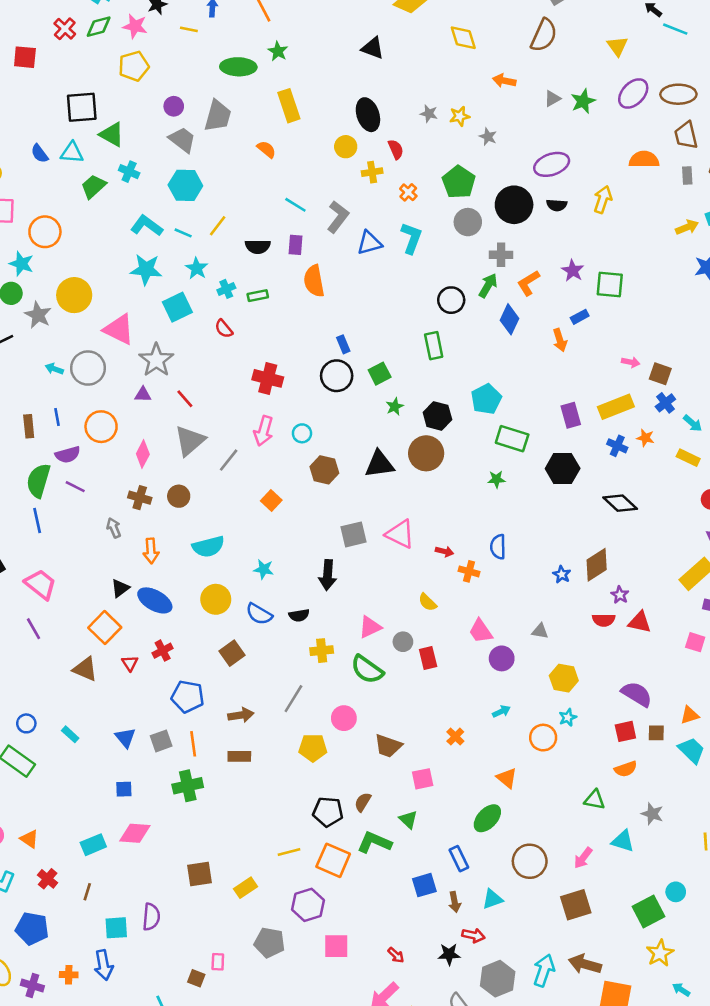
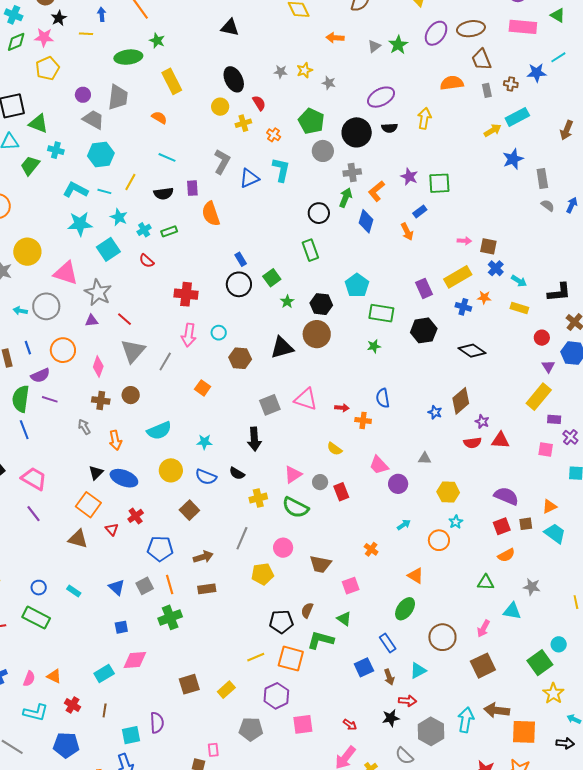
cyan line: (295, 205) -> (167, 157), moved
black semicircle: (299, 615) -> (237, 473), turned 49

